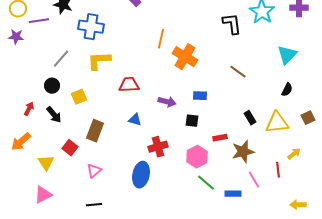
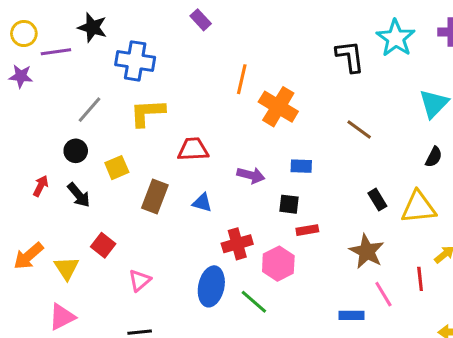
brown rectangle: (95, 131) -> (155, 197), moved
red rectangle: (220, 138) -> (307, 230), moved
orange arrow: (21, 142) -> (28, 256), moved
brown star: (243, 152) -> (367, 251), turned -30
pink hexagon: (197, 157) -> (278, 264), moved
green line: (206, 183) -> (254, 302), moved

